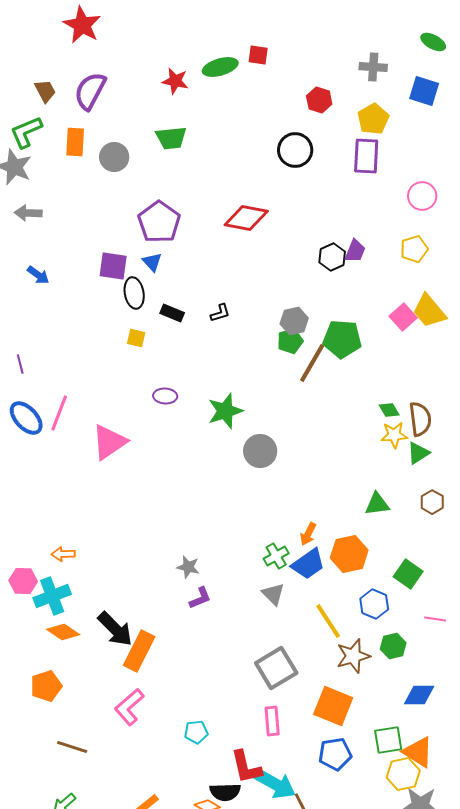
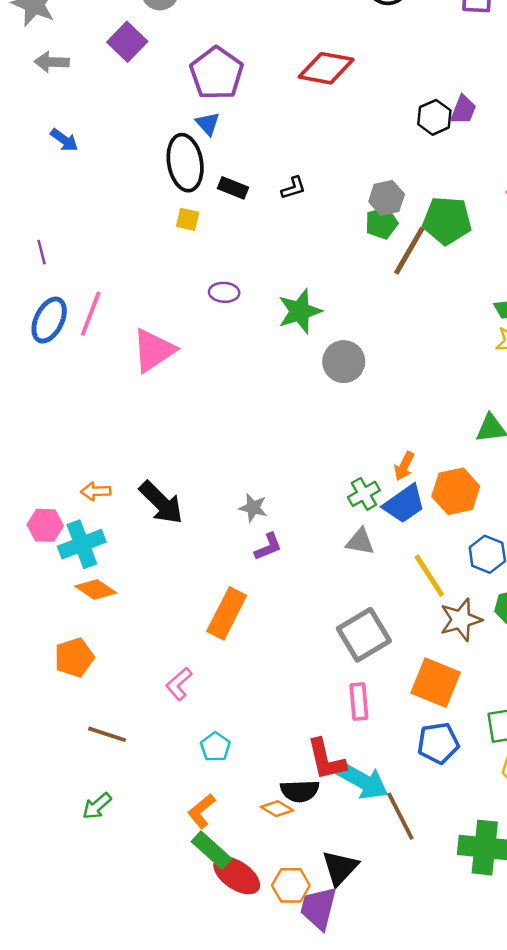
purple square: (113, 266) -> (127, 42), moved, turned 36
black ellipse: (134, 293) -> (185, 163), size x1.4
blue ellipse: (26, 418) -> (49, 320), turned 69
gray triangle: (273, 594) -> (360, 542), turned -35
black arrow: (115, 629) -> (161, 503), moved
orange rectangle: (139, 651) -> (227, 613), moved
pink L-shape: (129, 707) -> (179, 684), size x0.7
cyan pentagon: (196, 732) -> (215, 747), moved, turned -30

